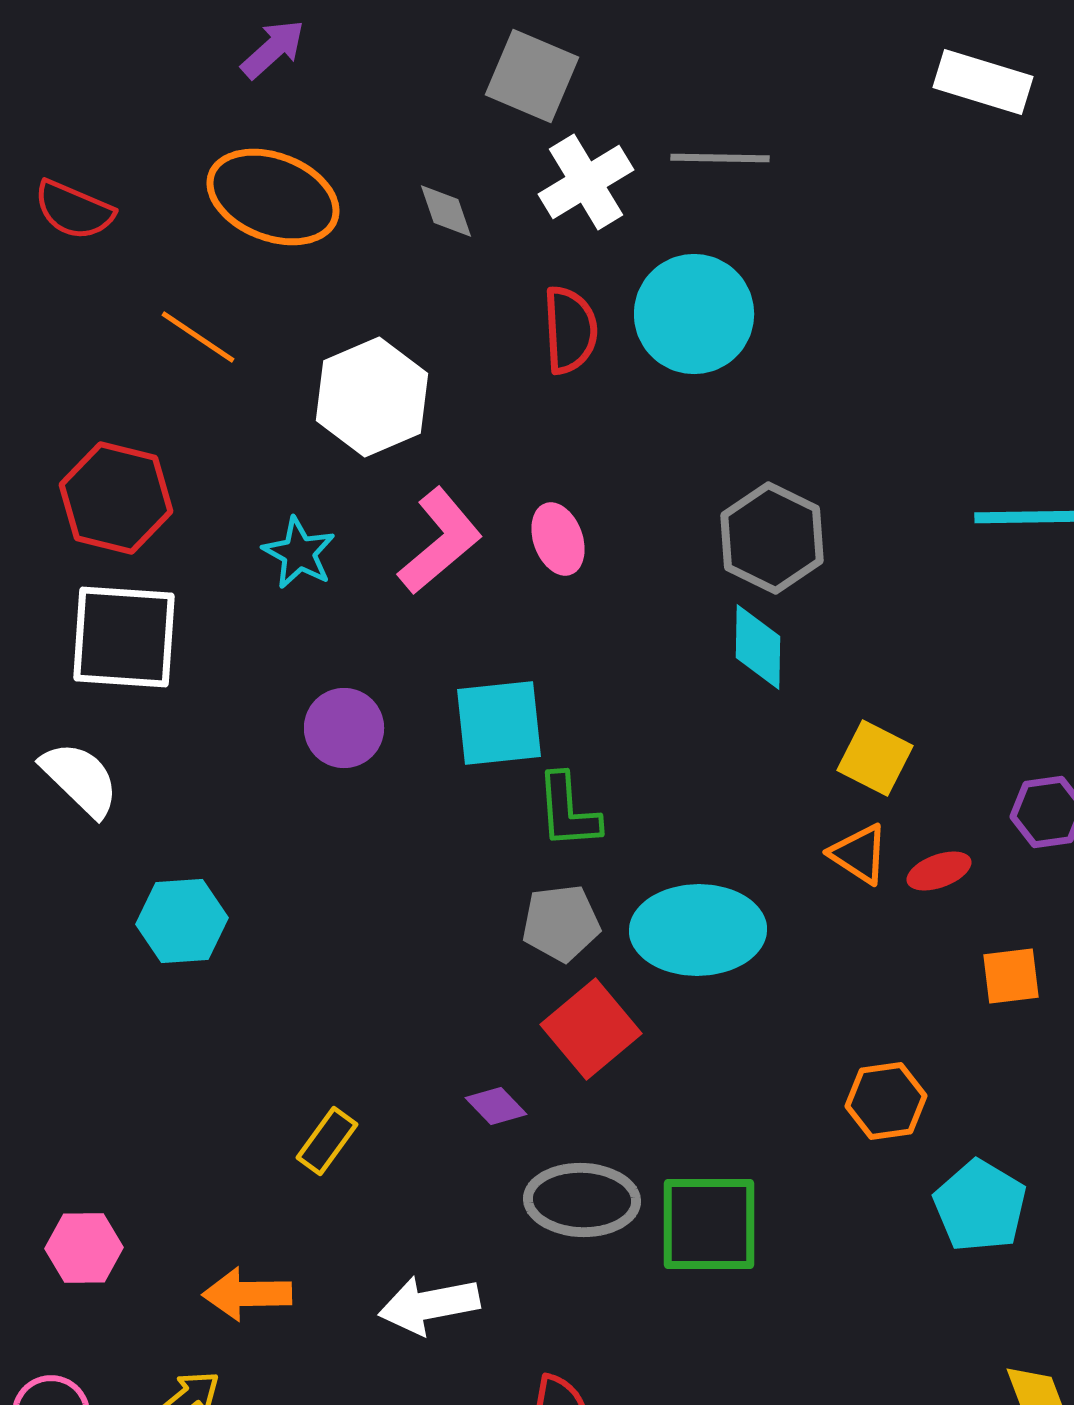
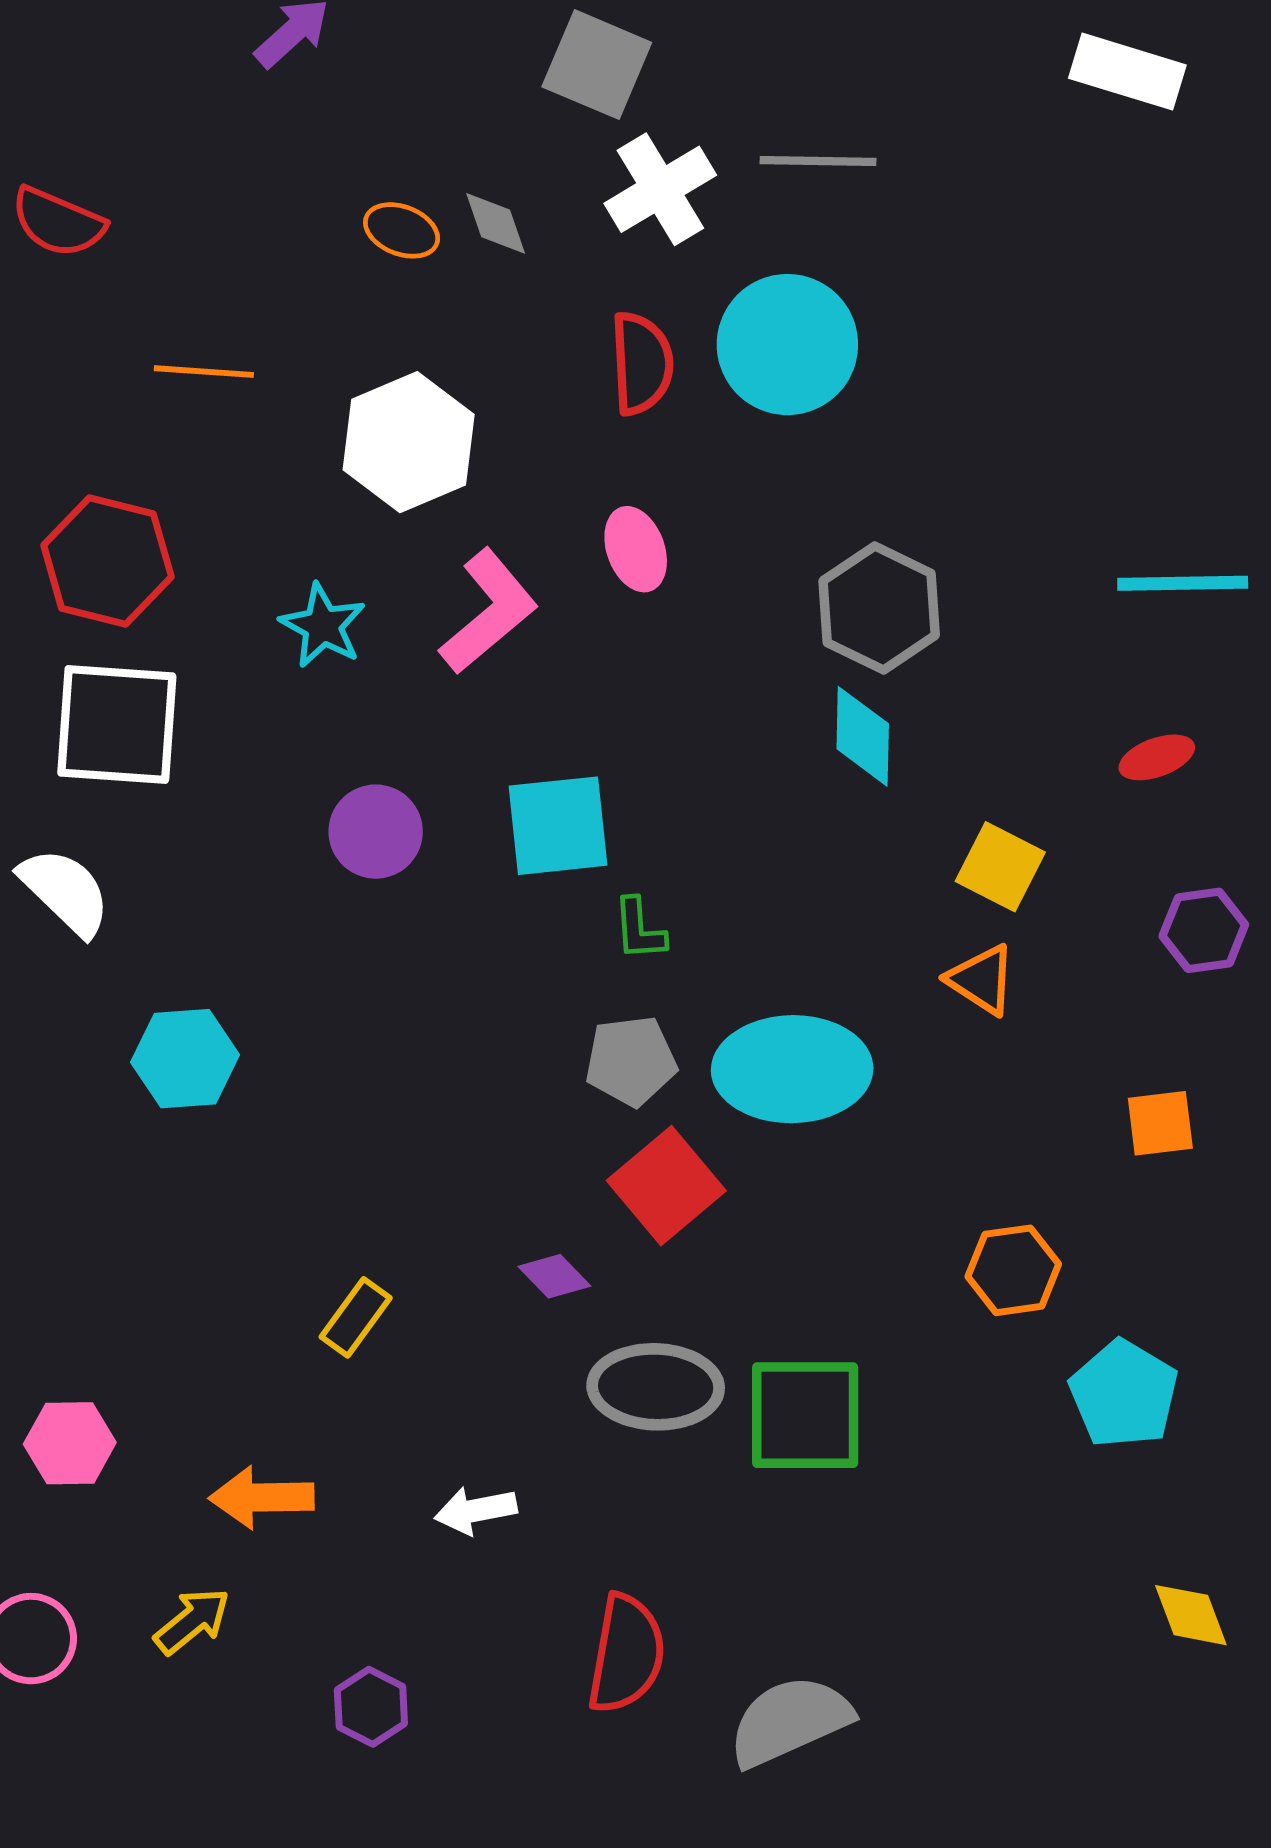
orange ellipse: (273, 197) -> (402, 230), moved, size x0.5
orange line: (198, 337) -> (204, 372), turned -30
pink ellipse: (558, 539) -> (636, 549), moved
green L-shape: (568, 811) -> (639, 929), size x0.7
red ellipse: (939, 871) -> (1157, 757), moved
white arrow: (429, 1305) -> (476, 1510), size x0.7

